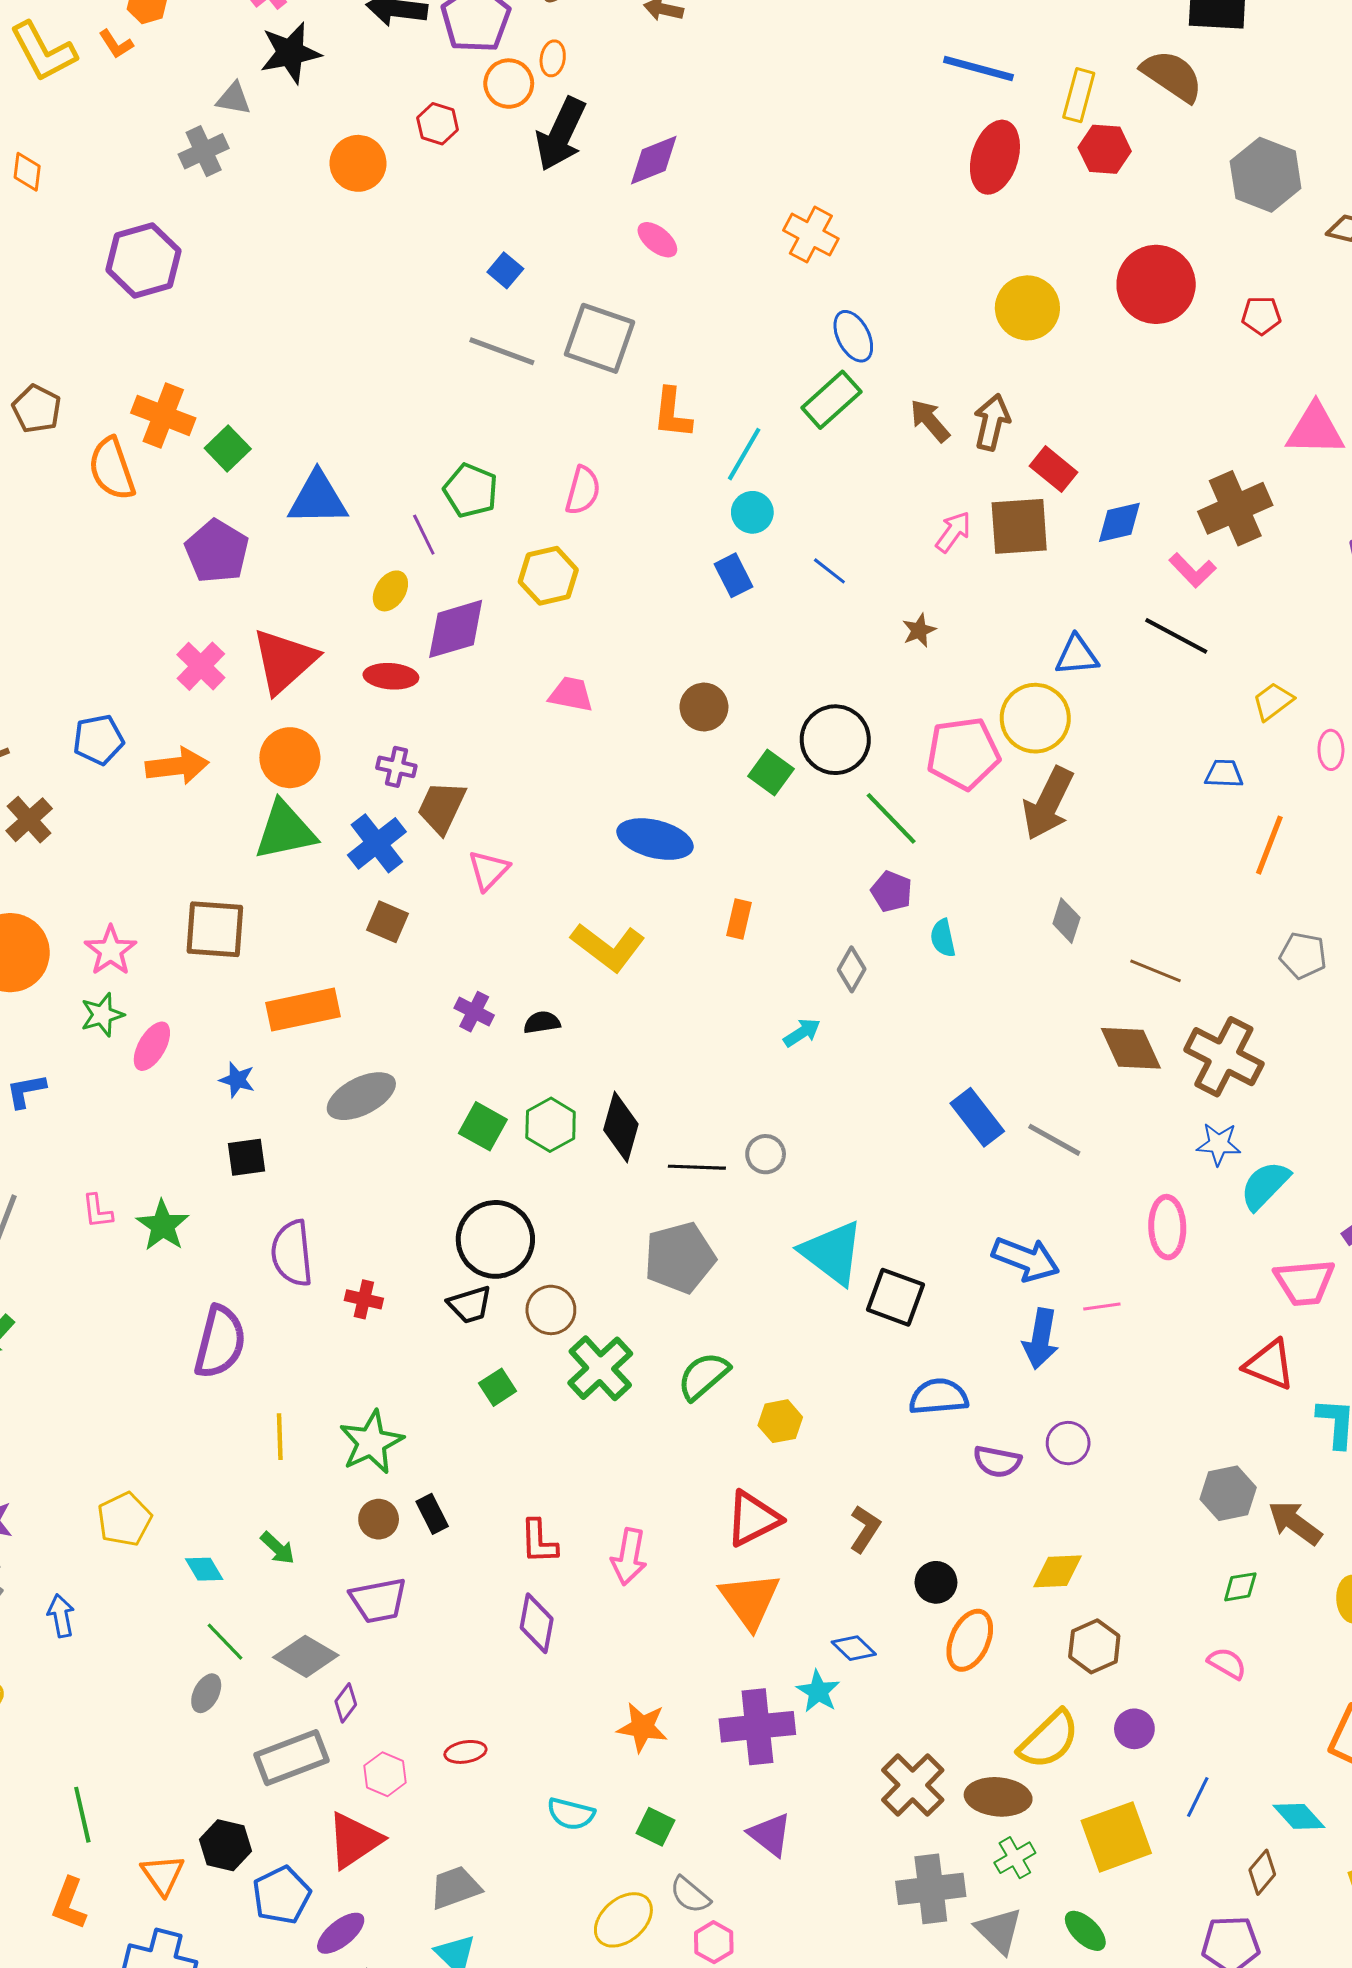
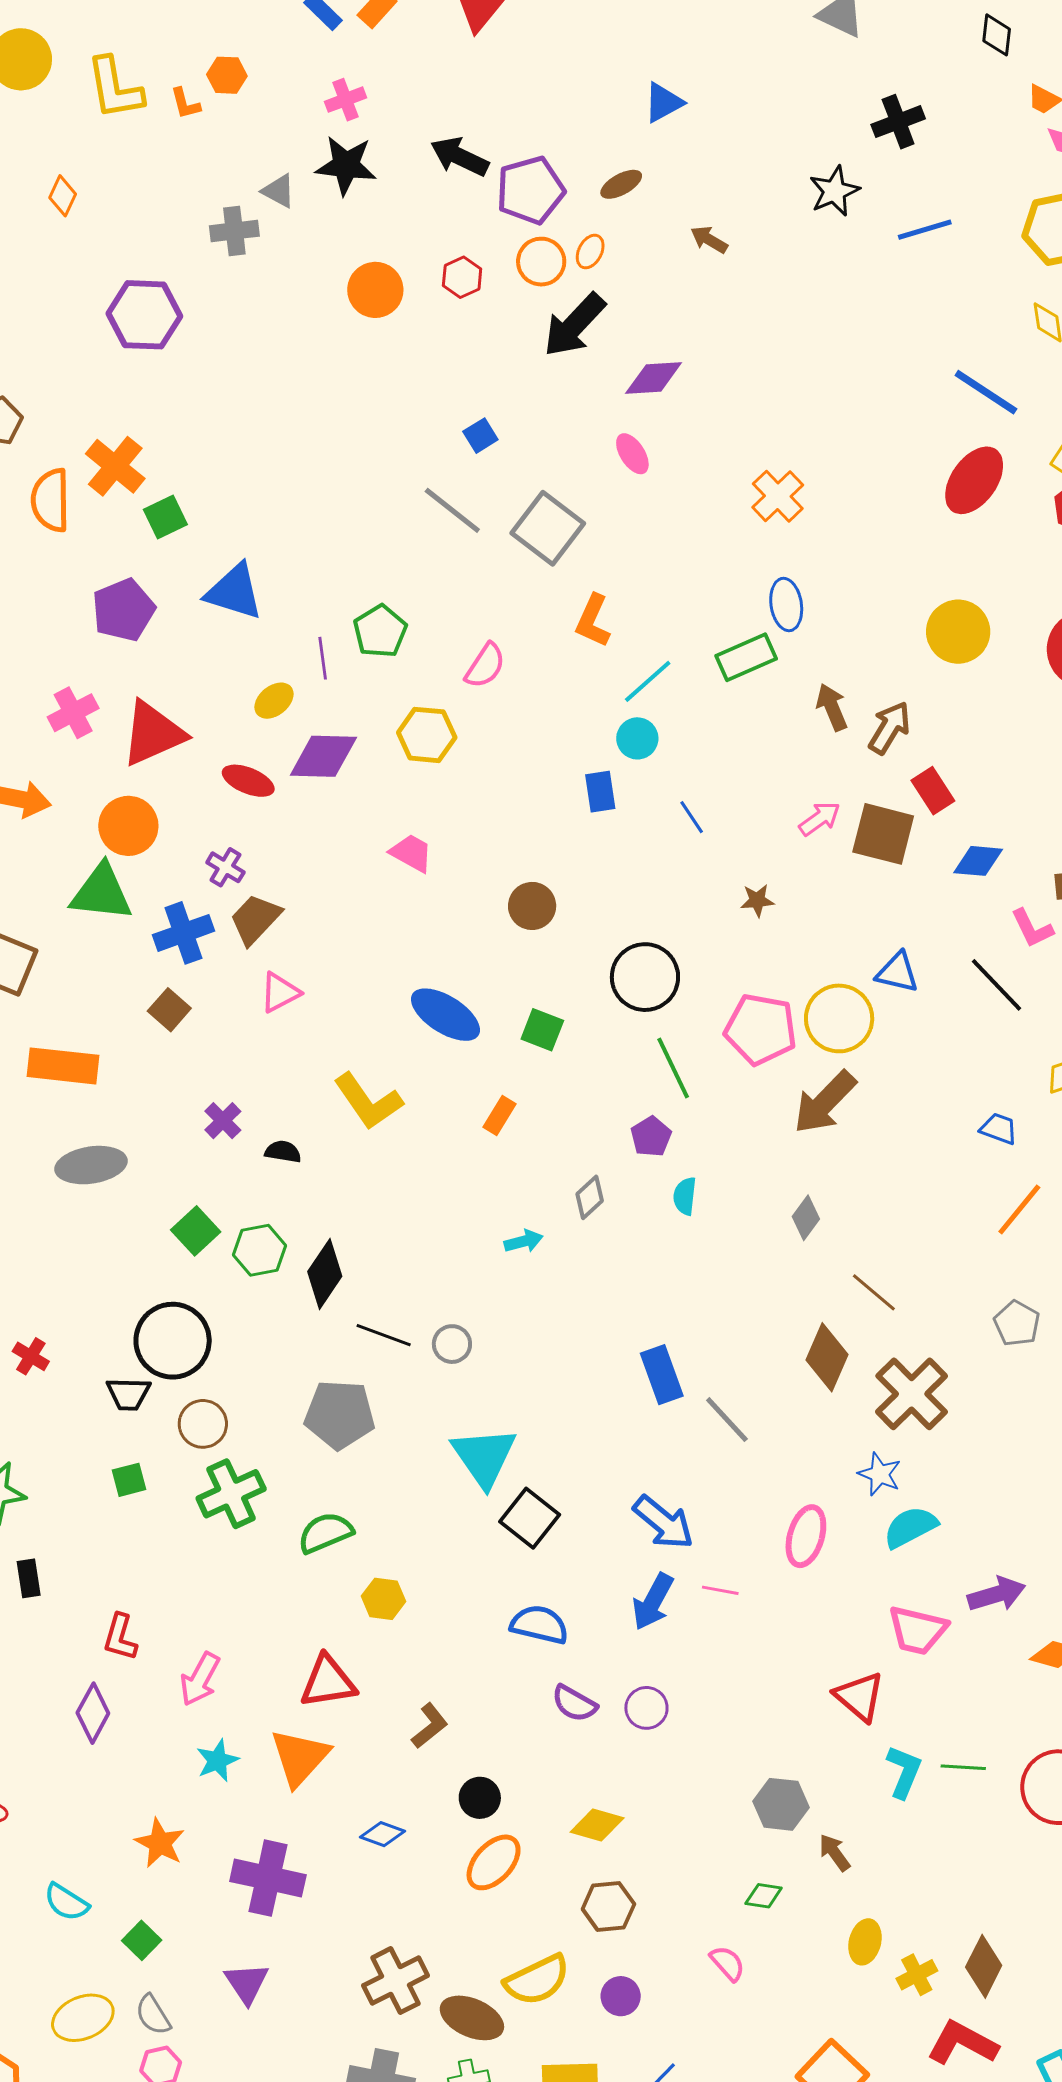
green square: (771, 772) -> (542, 1030), moved, turned -33
brown diamond: (1131, 1048) -> (827, 1357), turned 30
brown arrow: (1295, 1523) -> (835, 1853), size x0.7
blue diamond: (854, 1648) -> (383, 1834), turned -42
cyan star: (818, 1691) -> (217, 1761), moved

